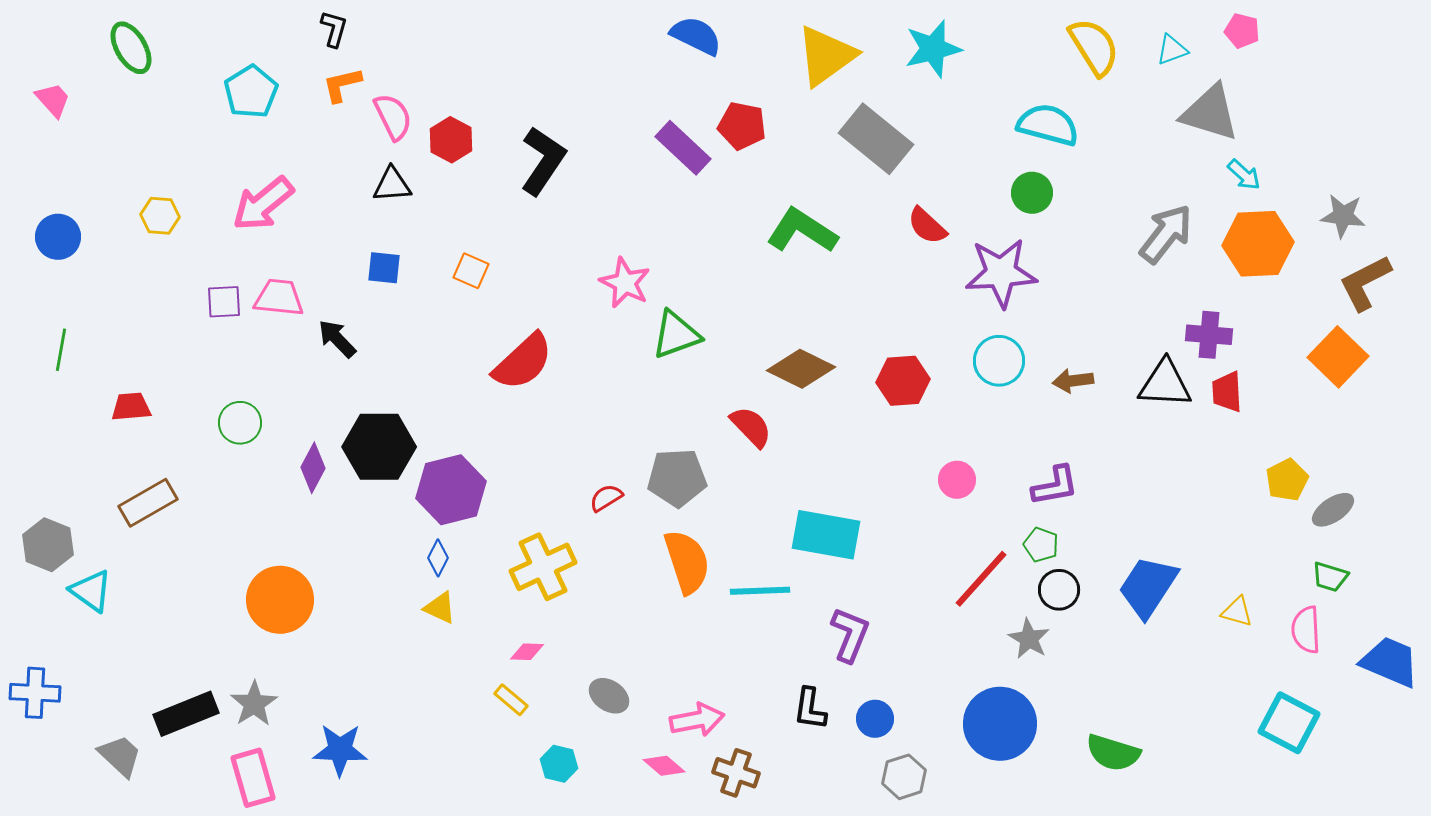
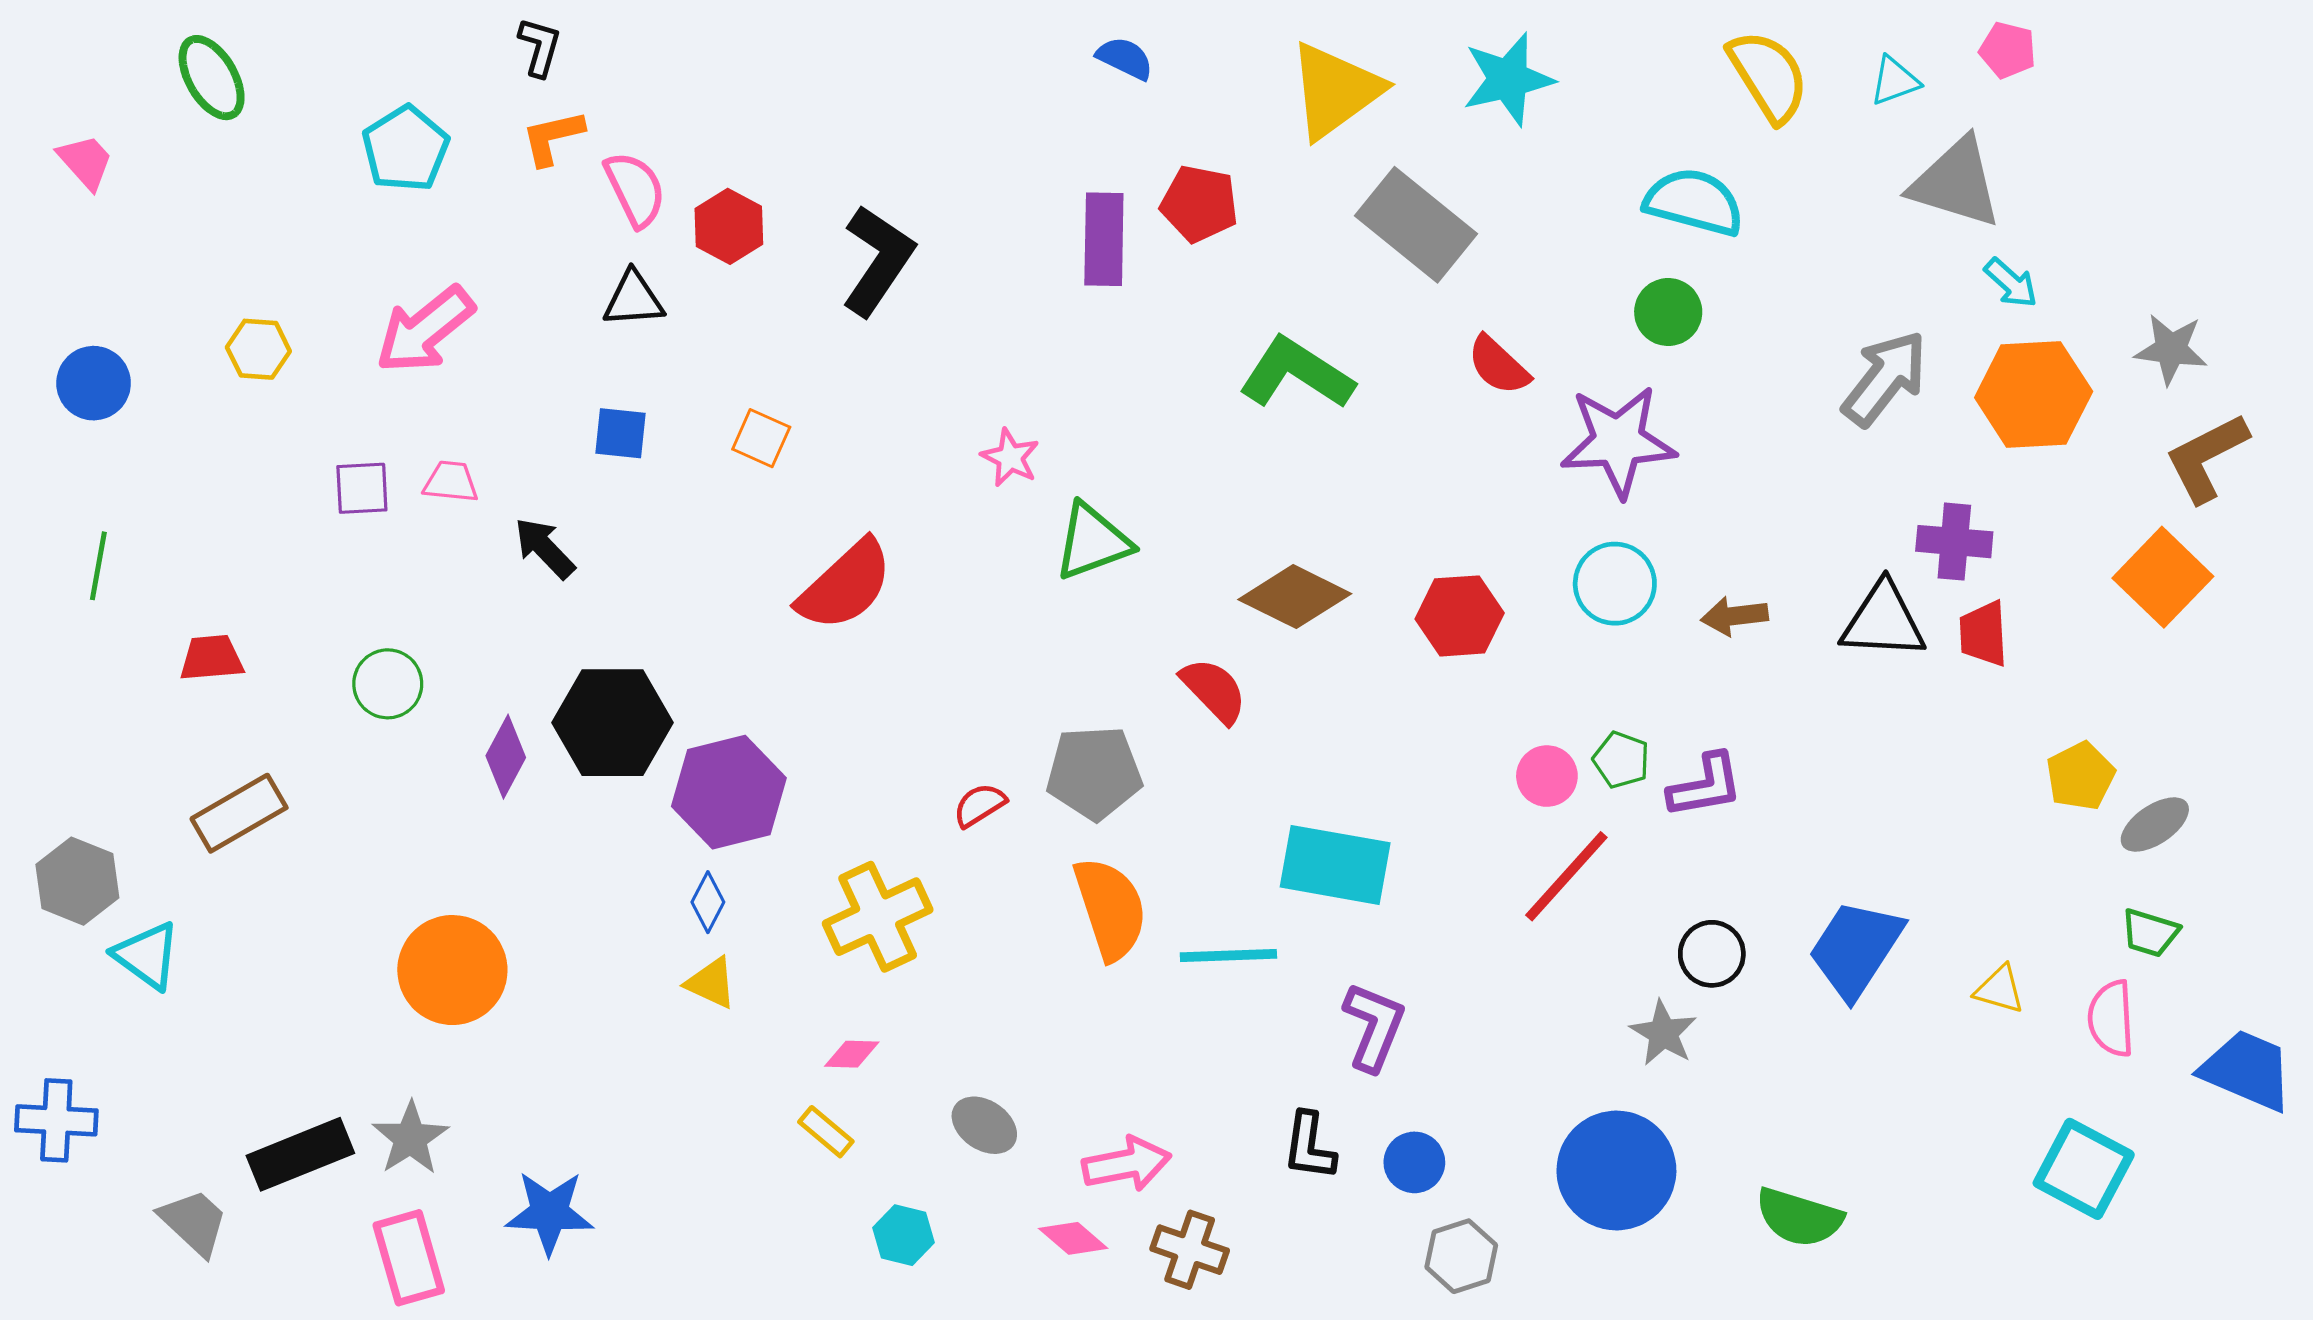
blue semicircle: (696, 36) -> (1125, 58), size x0.7
purple rectangle: (683, 148) -> (1104, 239), turned 48
pink star: (625, 283) -> (1010, 458), size x0.7
pink trapezoid: (279, 298) -> (451, 482), size x0.7
green pentagon: (1041, 545) -> (1621, 760), moved
red line: (981, 579) -> (1566, 876), moved

